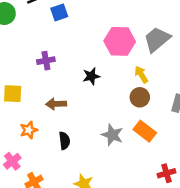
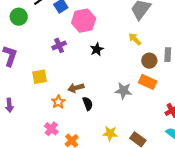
pink hexagon: (120, 41) -> (84, 21), moved
brown circle: (140, 97) -> (149, 61), moved
brown arrow: (56, 104) -> (76, 88), moved

